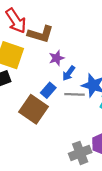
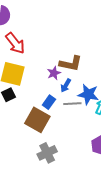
brown L-shape: (40, 34) -> (71, 64), moved
gray cross: (80, 153) -> (47, 153), moved

